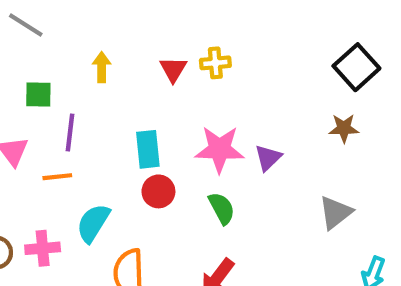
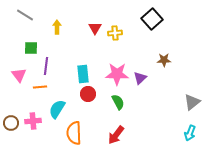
yellow arrow: (102, 67) -> (57, 27), moved
black square: (356, 67) -> (152, 19), moved
red triangle: (173, 69) -> (95, 28), moved
brown star: (344, 128) -> (164, 60), moved
gray triangle: (335, 212) -> (192, 102), moved

